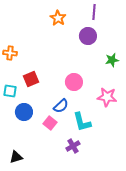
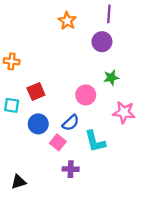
green star: (112, 60) -> (111, 78), moved
blue circle: (24, 112) -> (38, 124), moved
purple cross: (73, 146) -> (71, 169), moved, turned 32

